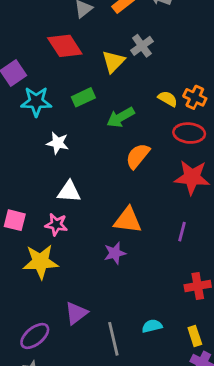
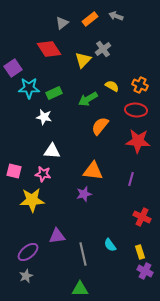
green rectangle: (83, 97) -> (54, 93), moved
yellow semicircle: (168, 99) -> (112, 86), moved
red cross: (198, 286) -> (142, 217), turned 36
purple triangle: (76, 313) -> (57, 236), turned 30
cyan semicircle: (152, 326) -> (110, 245), turned -112

